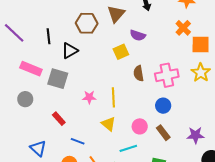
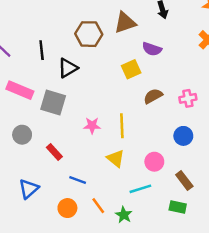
brown triangle: (116, 14) -> (125, 23), turned 30
brown semicircle: (139, 73) -> (153, 96), turned 70
pink cross: (167, 75) -> (188, 98), size x0.6
gray circle: (25, 99) -> (22, 135), moved
brown rectangle: (163, 133) -> (184, 180), moved
blue triangle: (38, 148) -> (29, 189), turned 36

